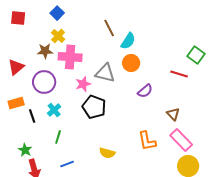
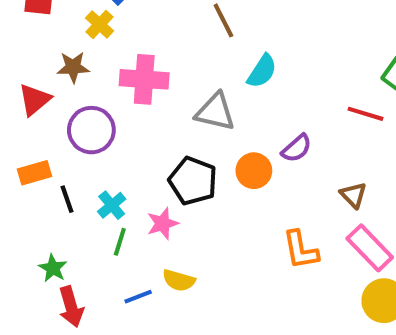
yellow cross: (58, 36) -> (100, 24), moved
cyan semicircle: (128, 41) -> (262, 71), moved
brown star: (45, 51) -> (73, 67), moved
orange circle: (131, 63) -> (254, 171), moved
pink star: (83, 84) -> (162, 223), moved
cyan cross: (54, 110) -> (112, 205), moved
yellow semicircle: (107, 153) -> (179, 280), moved

